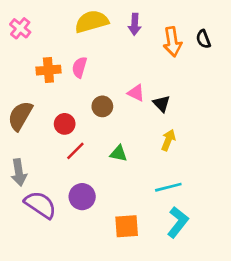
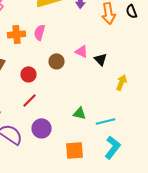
yellow arrow: (168, 140) -> (122, 82), moved
red line: (75, 151) -> (30, 100), moved
green triangle: (119, 154) -> (80, 113), moved

